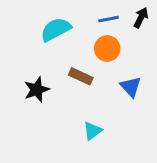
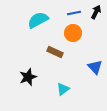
blue triangle: (131, 87) -> (95, 67), moved
black star: (37, 90) -> (28, 77), moved

